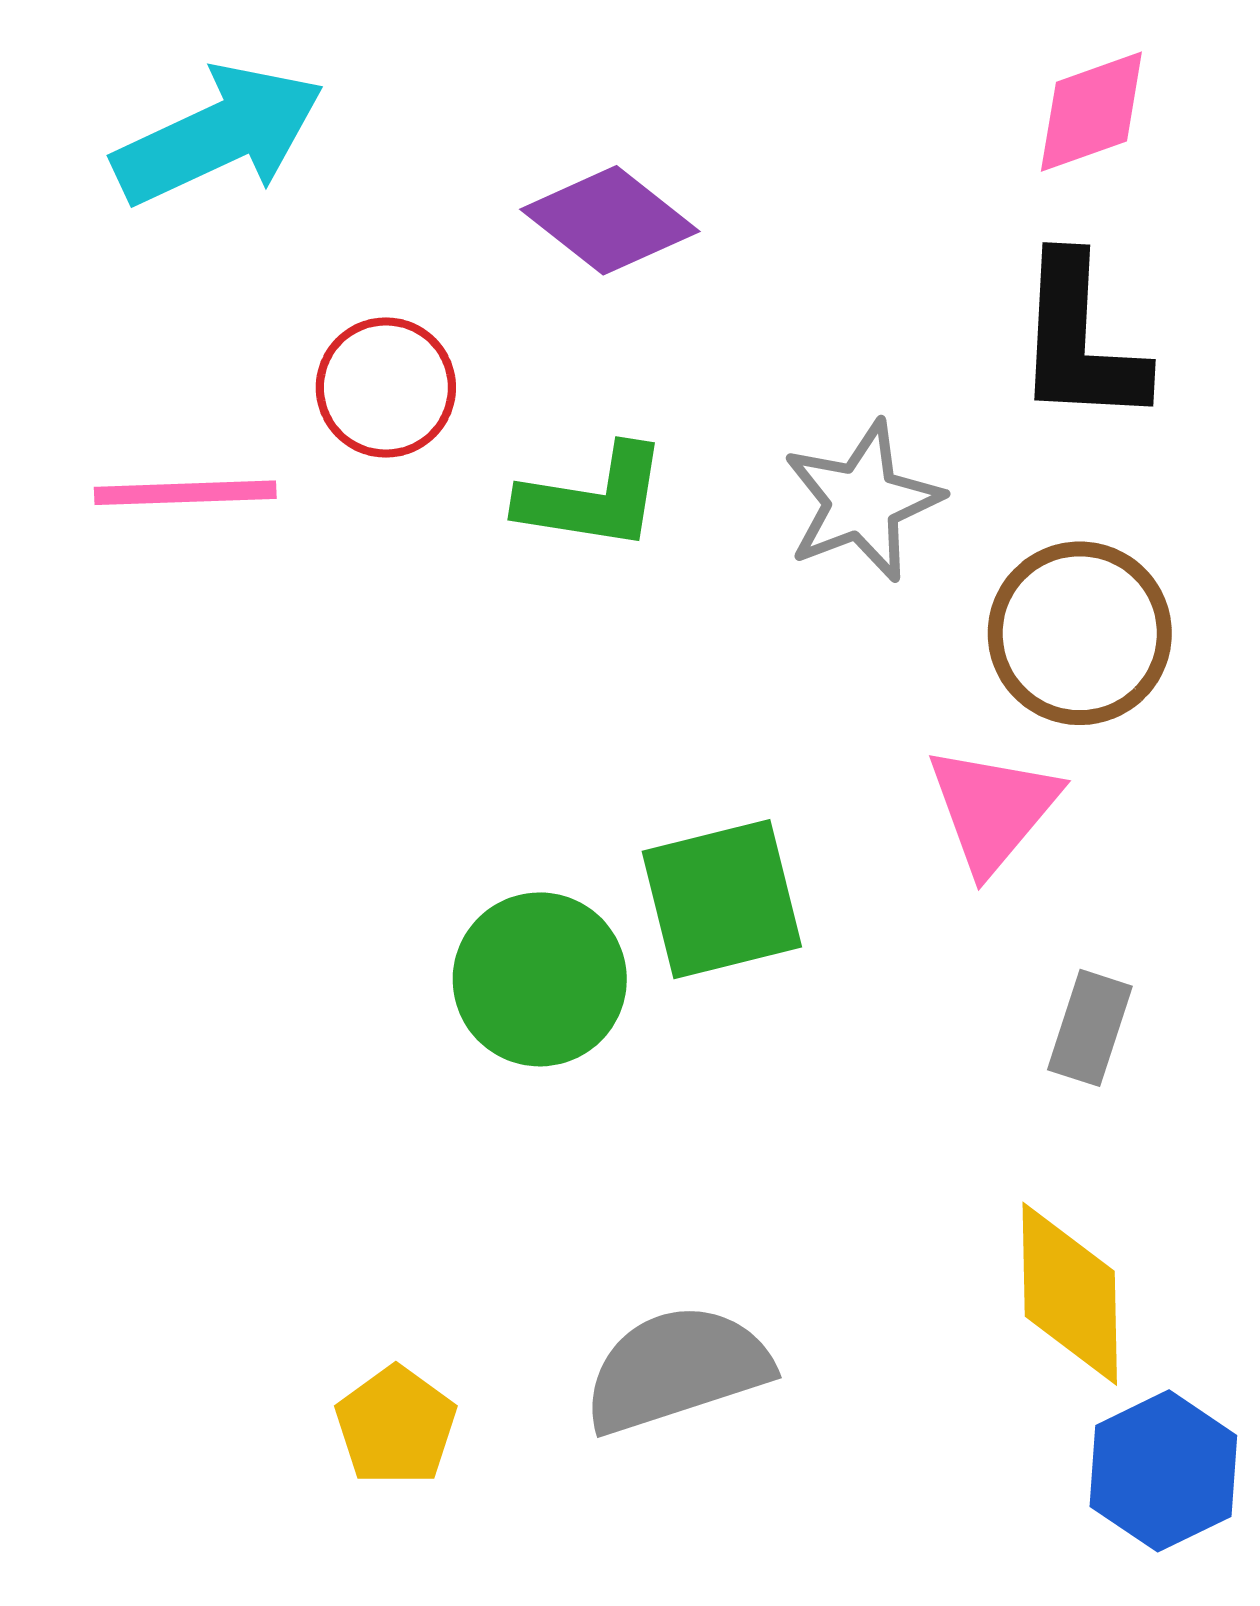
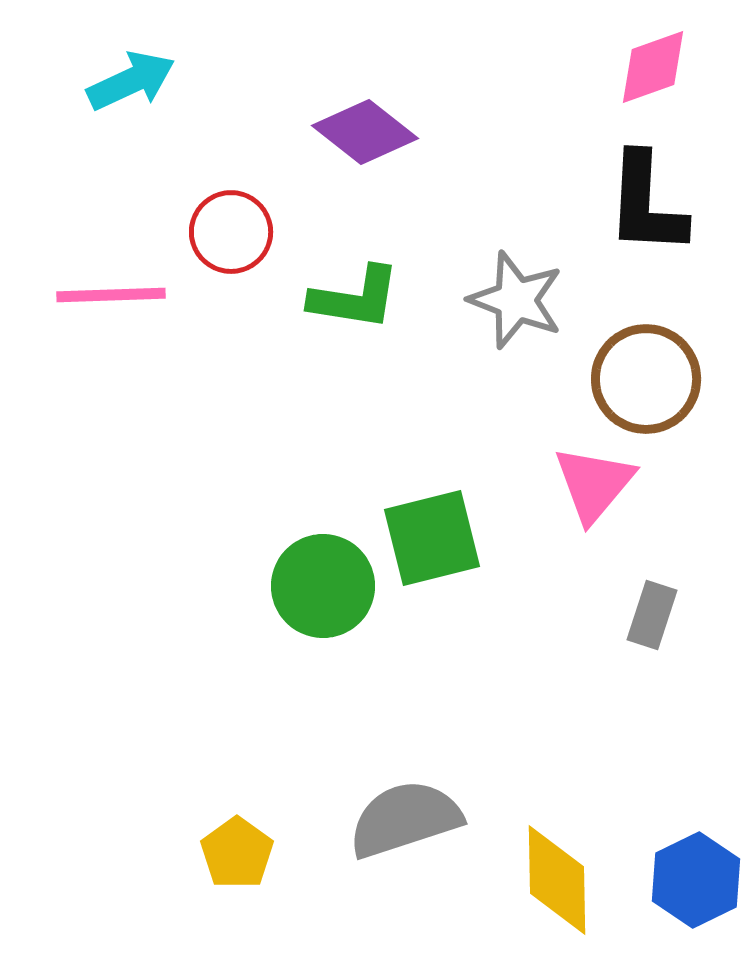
cyan arrow: (219, 135) -> (131, 81), size x0.7
gray star: (862, 501) -> (516, 300), turned -30
yellow diamond: (1070, 1294) -> (557, 880), moved

